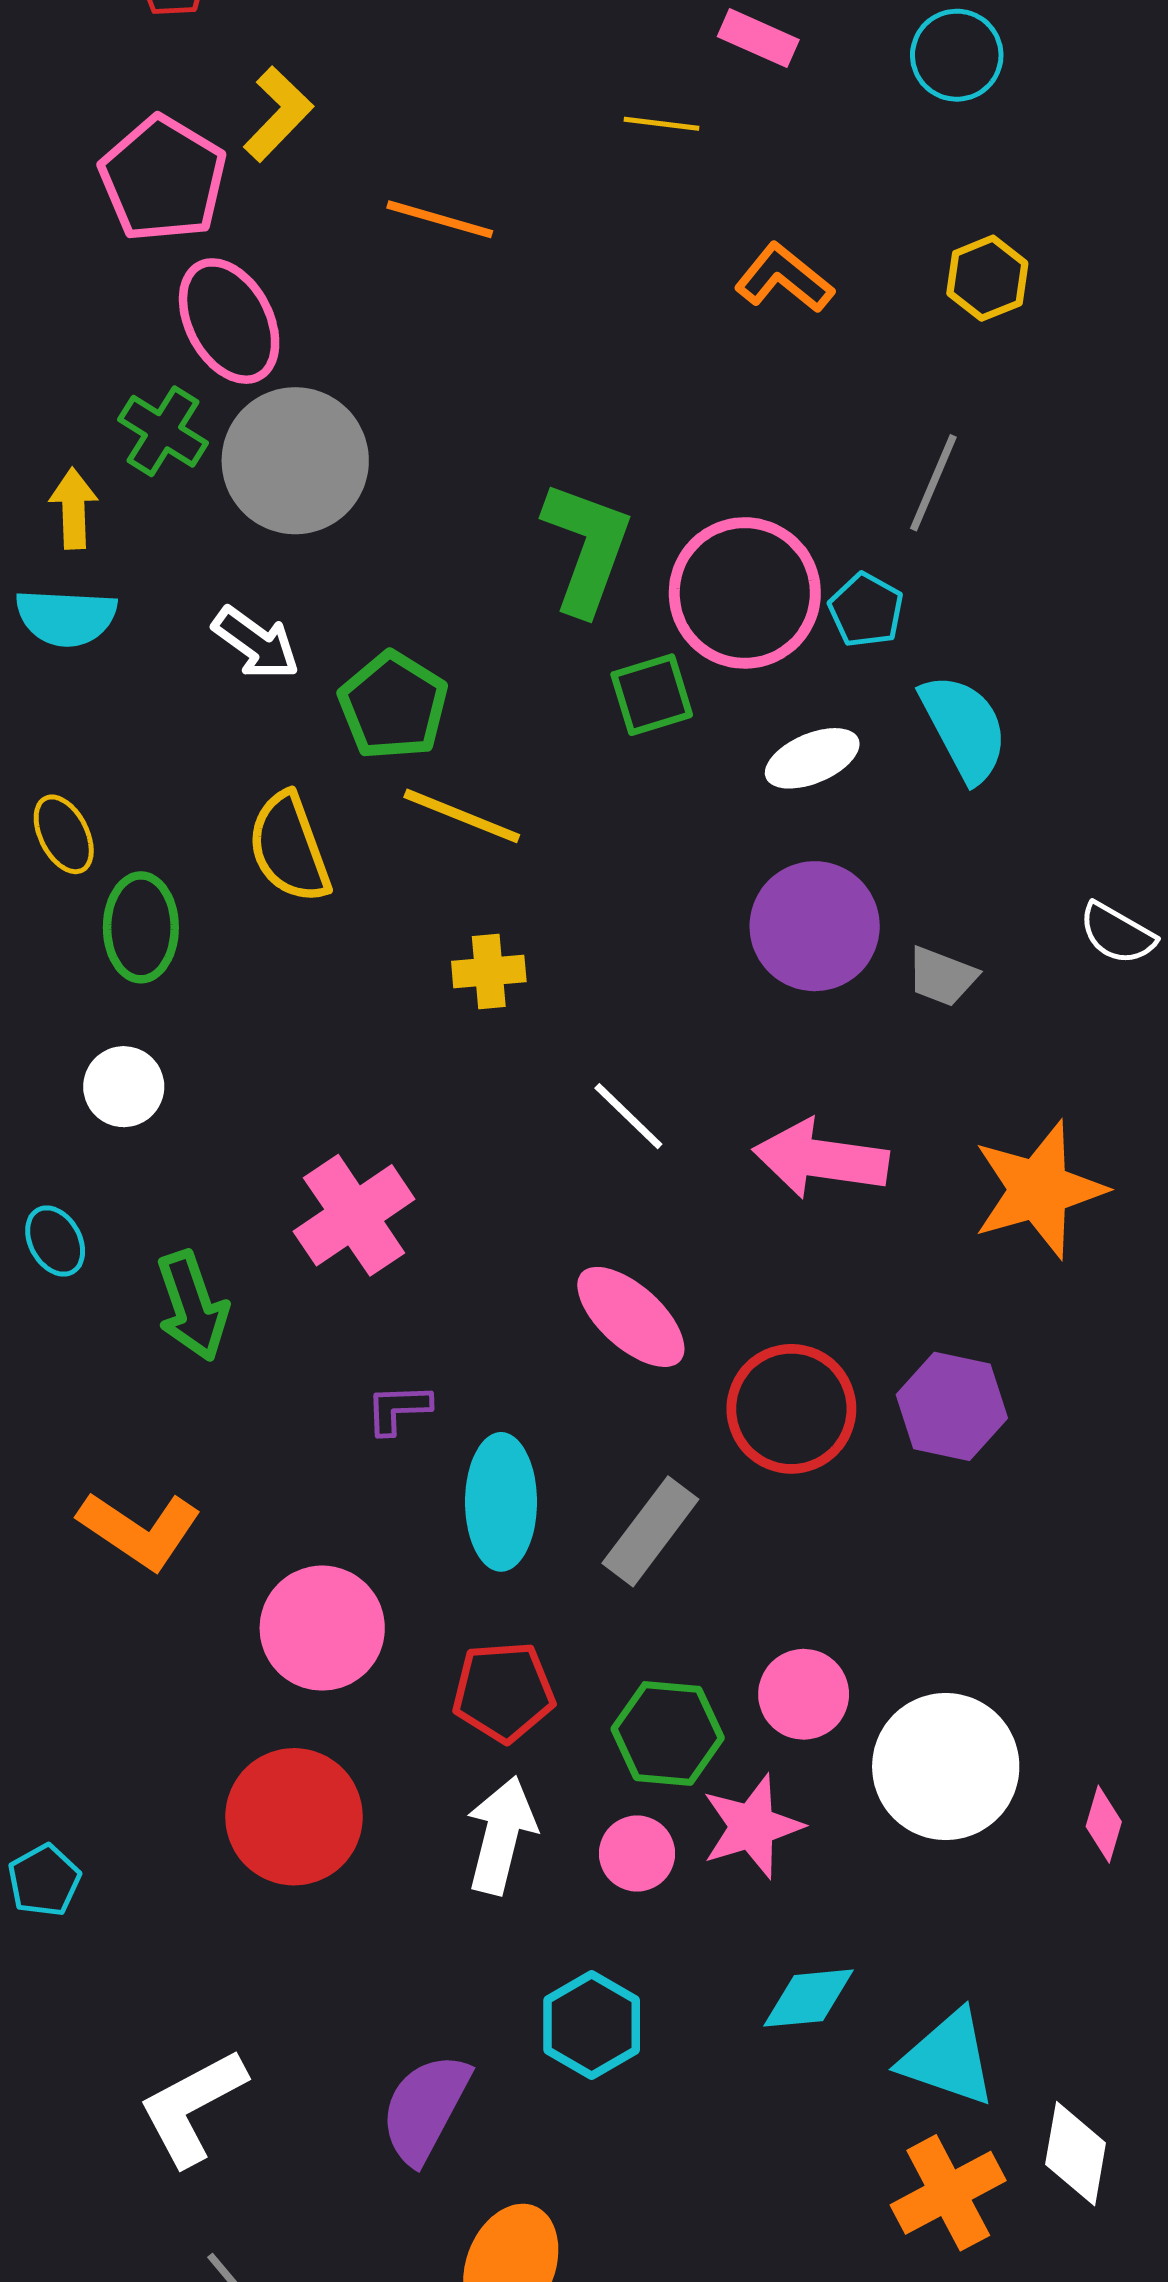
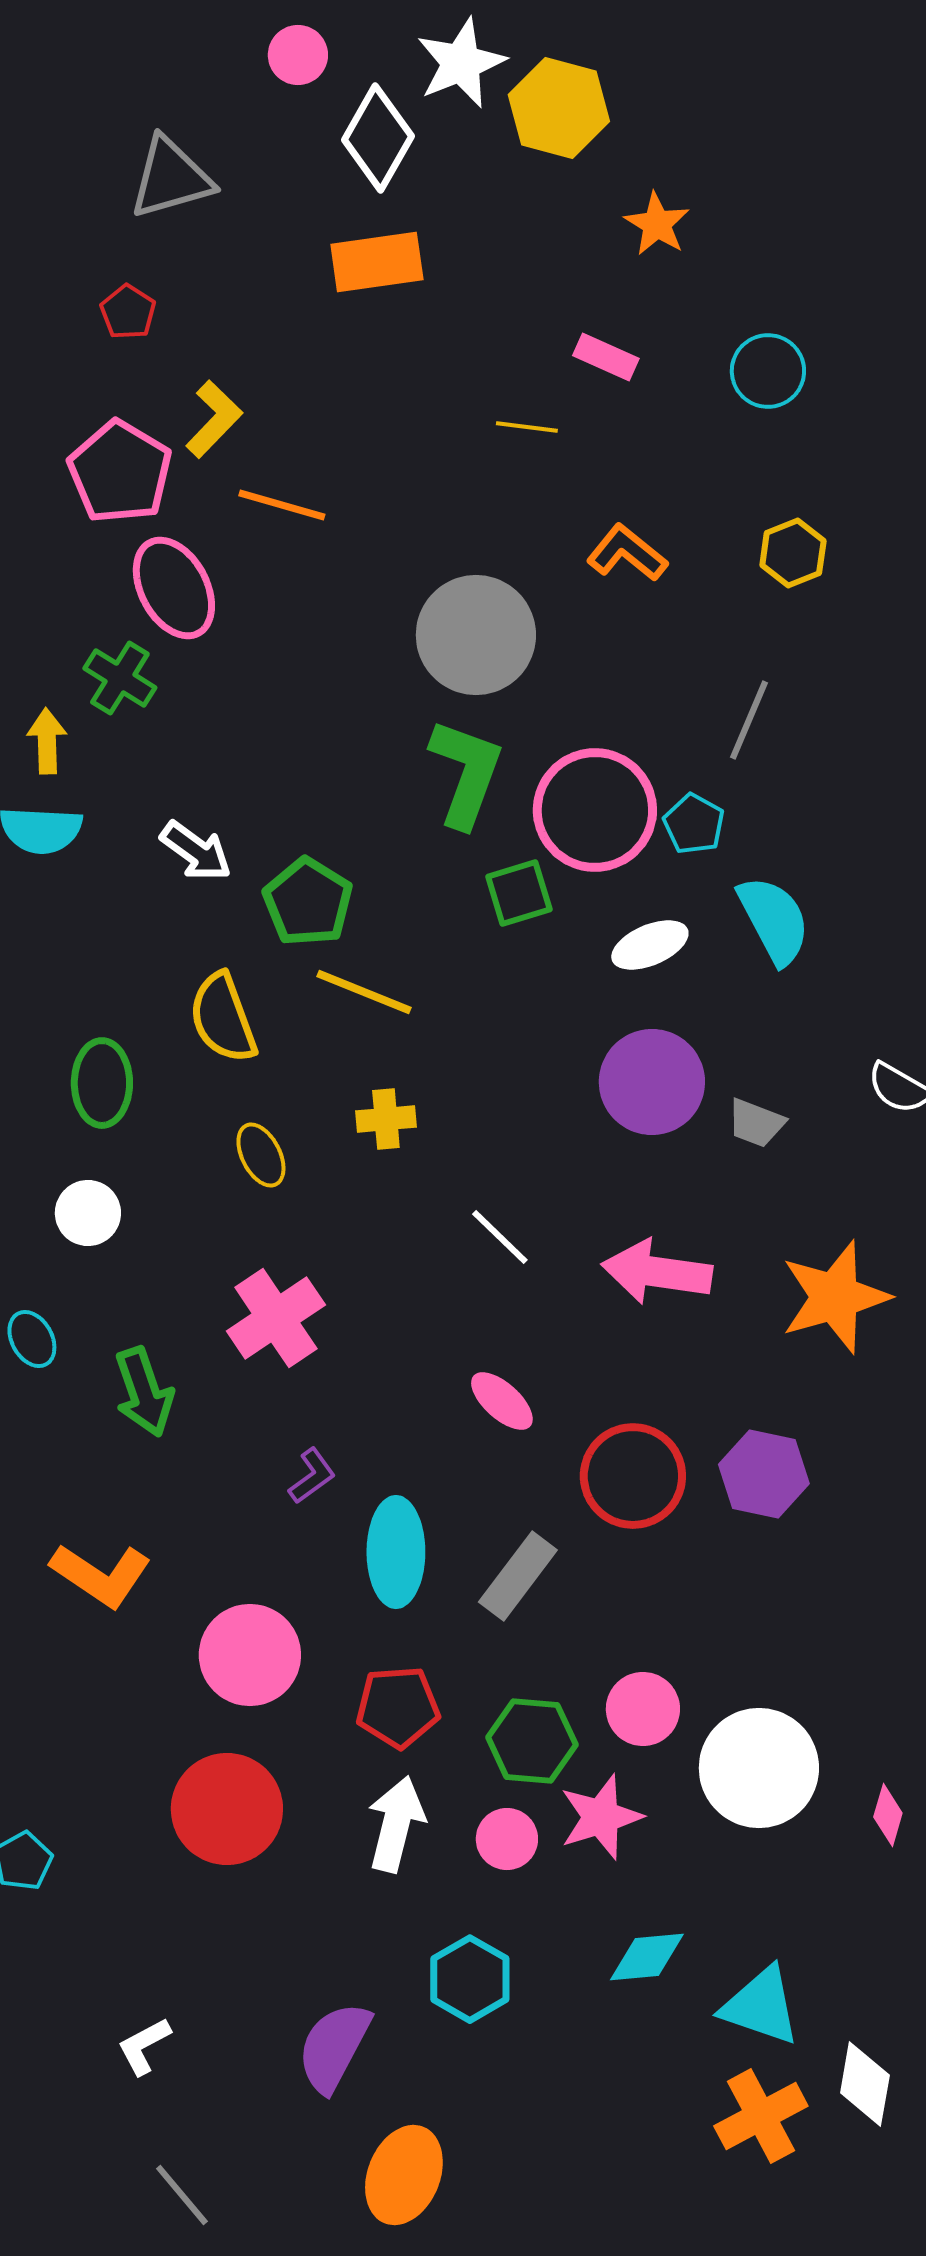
orange line: (440, 219) -> (282, 505), moved
gray circle: (295, 461) -> (476, 635), moved
yellow ellipse: (64, 834) -> (261, 1155), moved
pink ellipse: (631, 1317) -> (502, 1401), size x0.7
purple L-shape: (398, 1409) -> (312, 1476), turned 146
white L-shape: (192, 2107) -> (144, 2046), size x0.6

